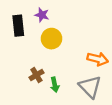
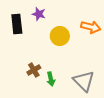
yellow circle: (51, 39) -> (60, 36), moved
orange arrow: (98, 59) -> (91, 27), moved

